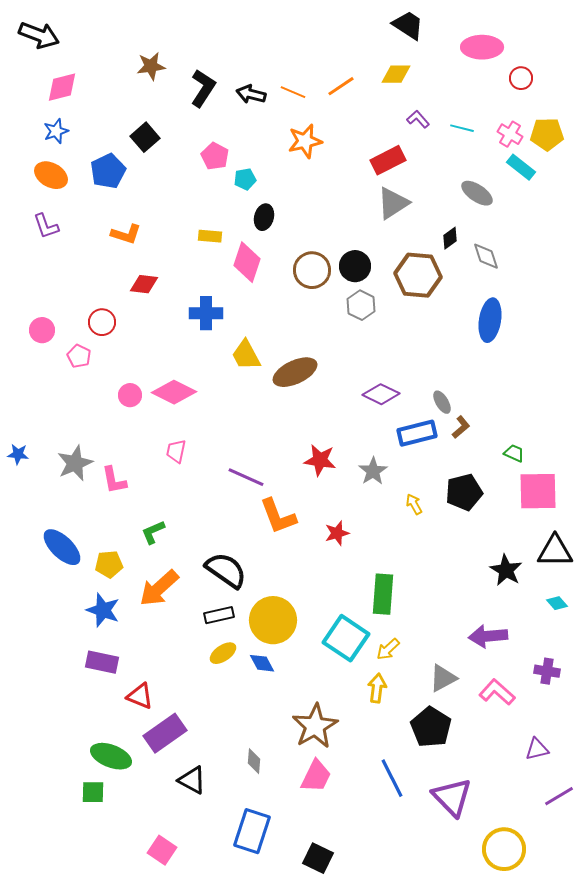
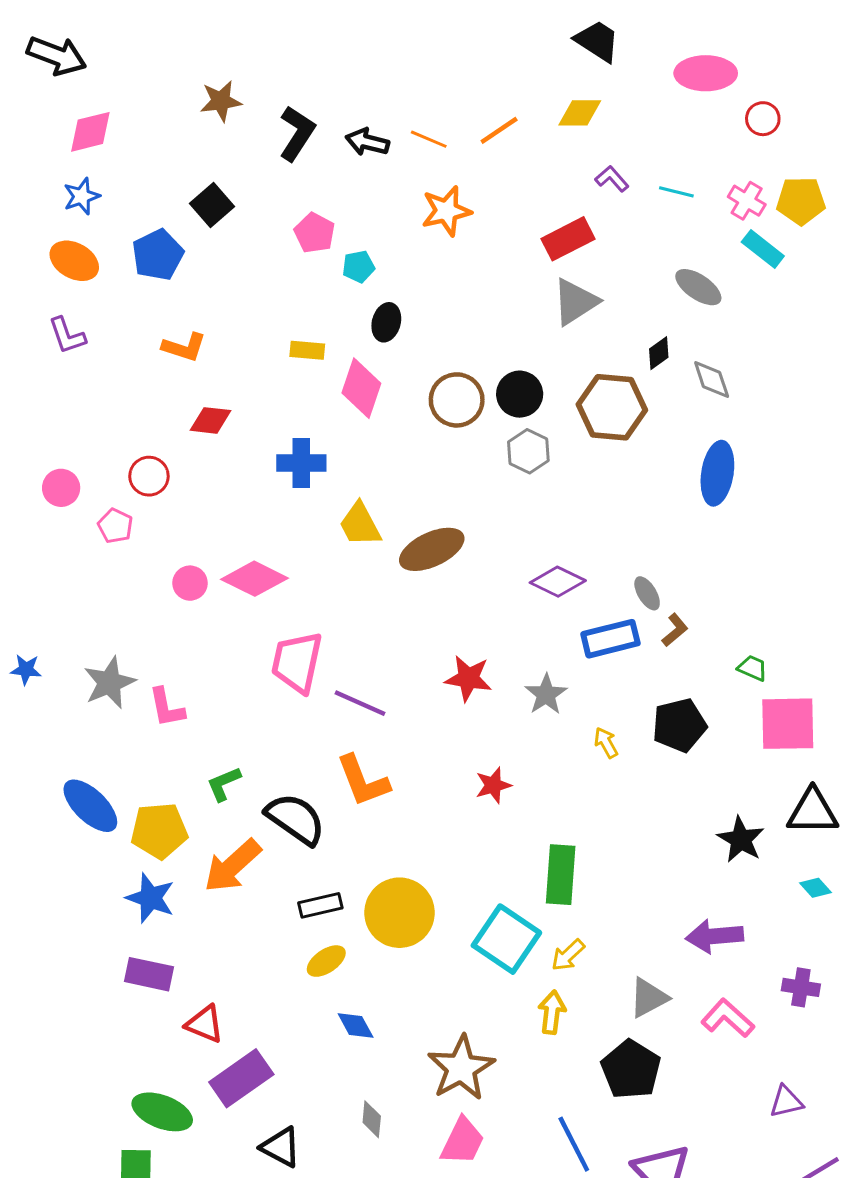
pink trapezoid: (176, 451) -> (297, 662), moved, size x1.8
orange L-shape: (278, 516) -> (363, 781), moved
yellow pentagon: (109, 564) -> (159, 831), size x1.4
black semicircle: (226, 570) -> (295, 819), moved
blue diamond: (262, 663) -> (356, 1025), moved

